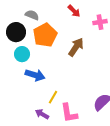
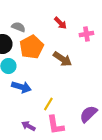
brown arrow: (76, 47) -> (62, 59), turned 90
yellow line: (53, 97) -> (48, 104), moved

